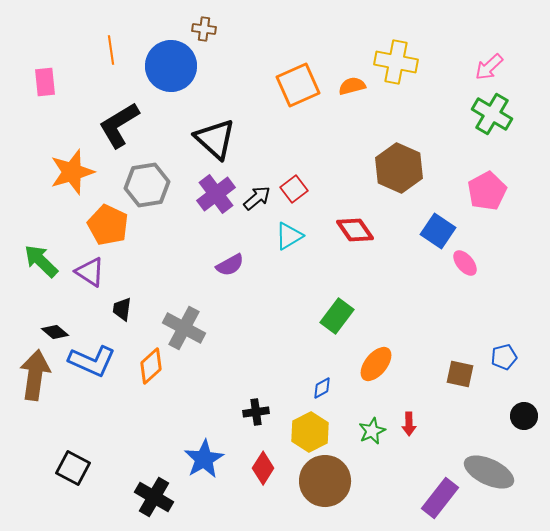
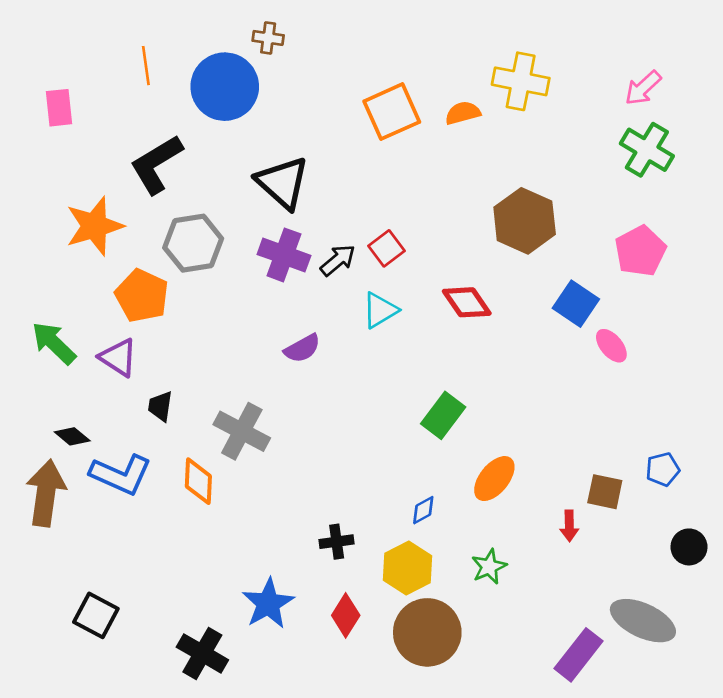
purple cross: (216, 194) -> (284, 255), turned -33
orange diamond: (151, 366) -> (198, 481), turned -45
red arrow: (409, 424) -> (569, 526), moved

